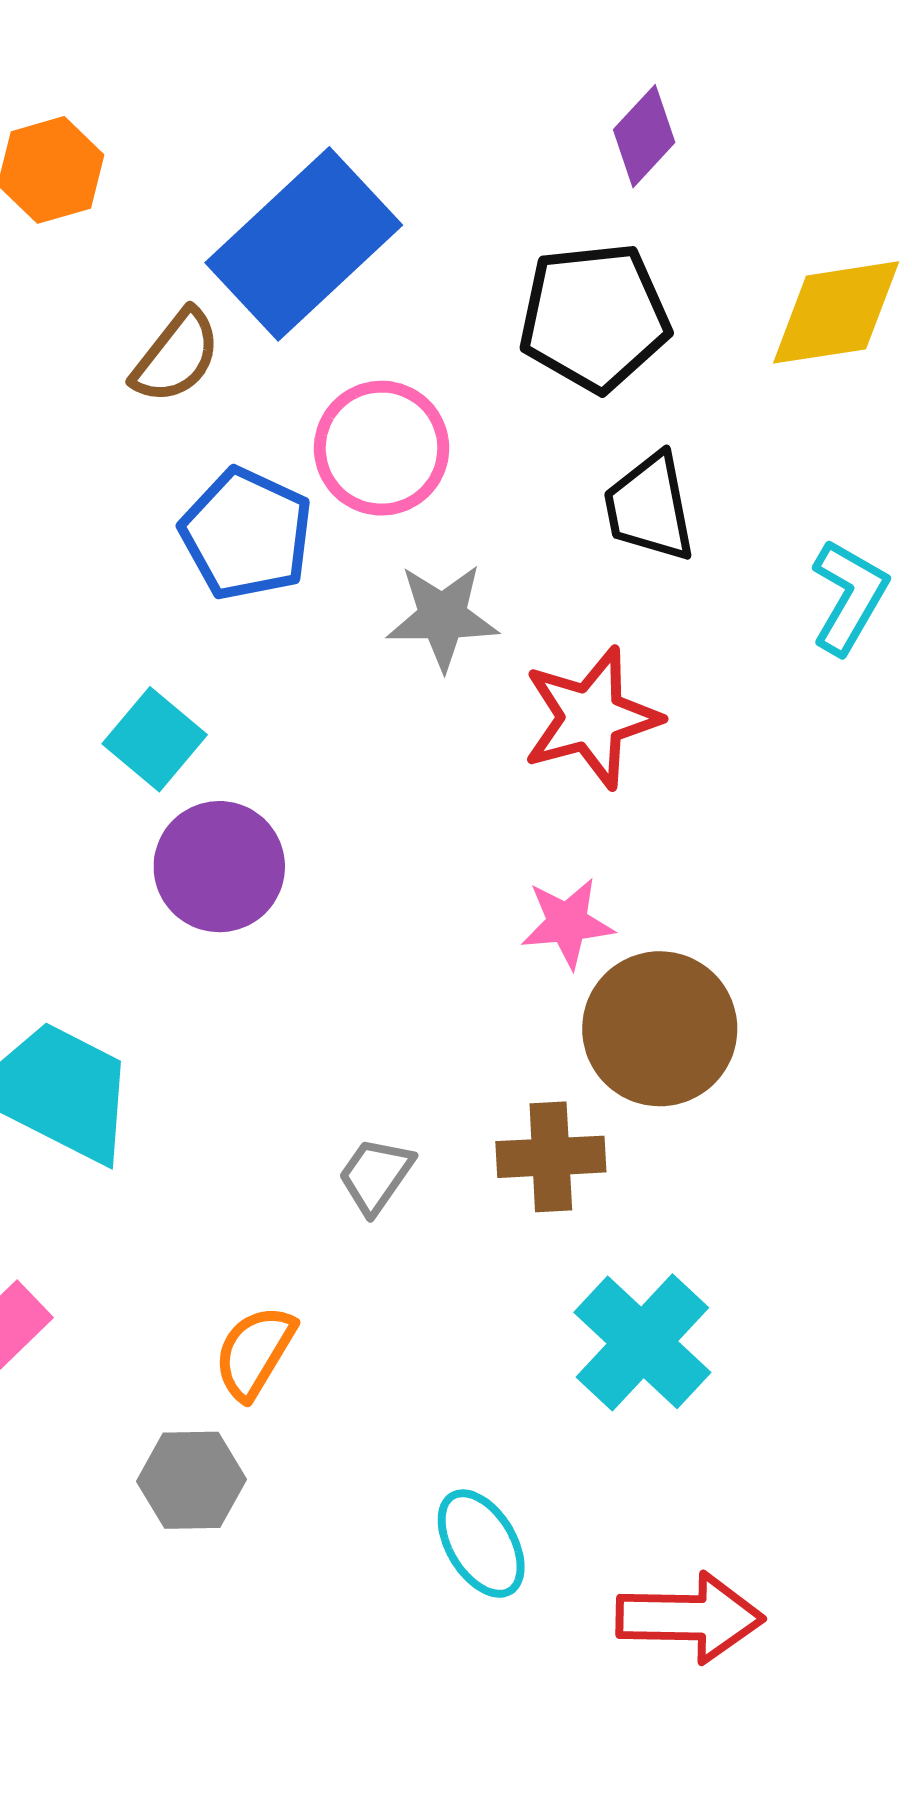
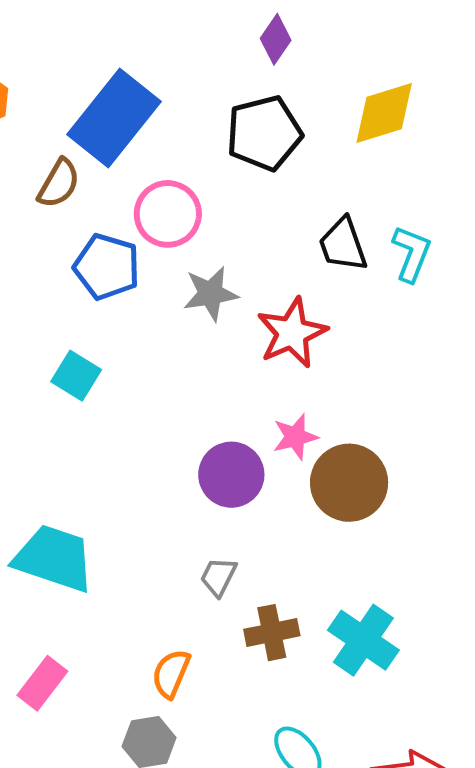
black trapezoid: (650, 507) -> (343, 245), moved
purple circle: (219, 867) -> (231, 475), moved
brown cross: (551, 1157) -> (272, 633), moved

